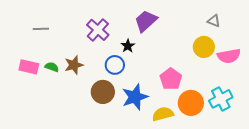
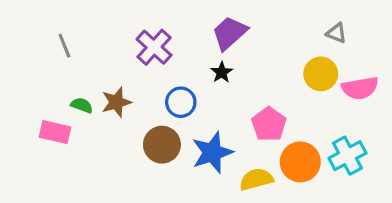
gray line: (41, 29) -> (64, 46), turned 70
black star: (128, 46) -> (222, 72), moved
pink rectangle: (29, 67) -> (55, 132), moved

